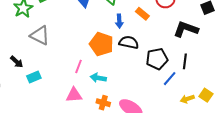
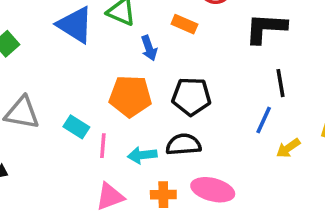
black semicircle: (129, 42) -> (183, 144), moved
black pentagon: (157, 59) -> (191, 96), moved, turned 30
cyan rectangle: (34, 77) -> (76, 127), moved, turned 72
yellow arrow: (187, 99) -> (288, 148), moved

